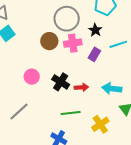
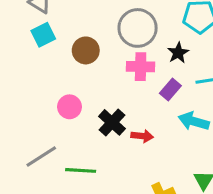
brown circle: (49, 41) -> (86, 50), moved
cyan arrow: (112, 89) -> (194, 121), moved
green line: (71, 113) -> (81, 170), moved

